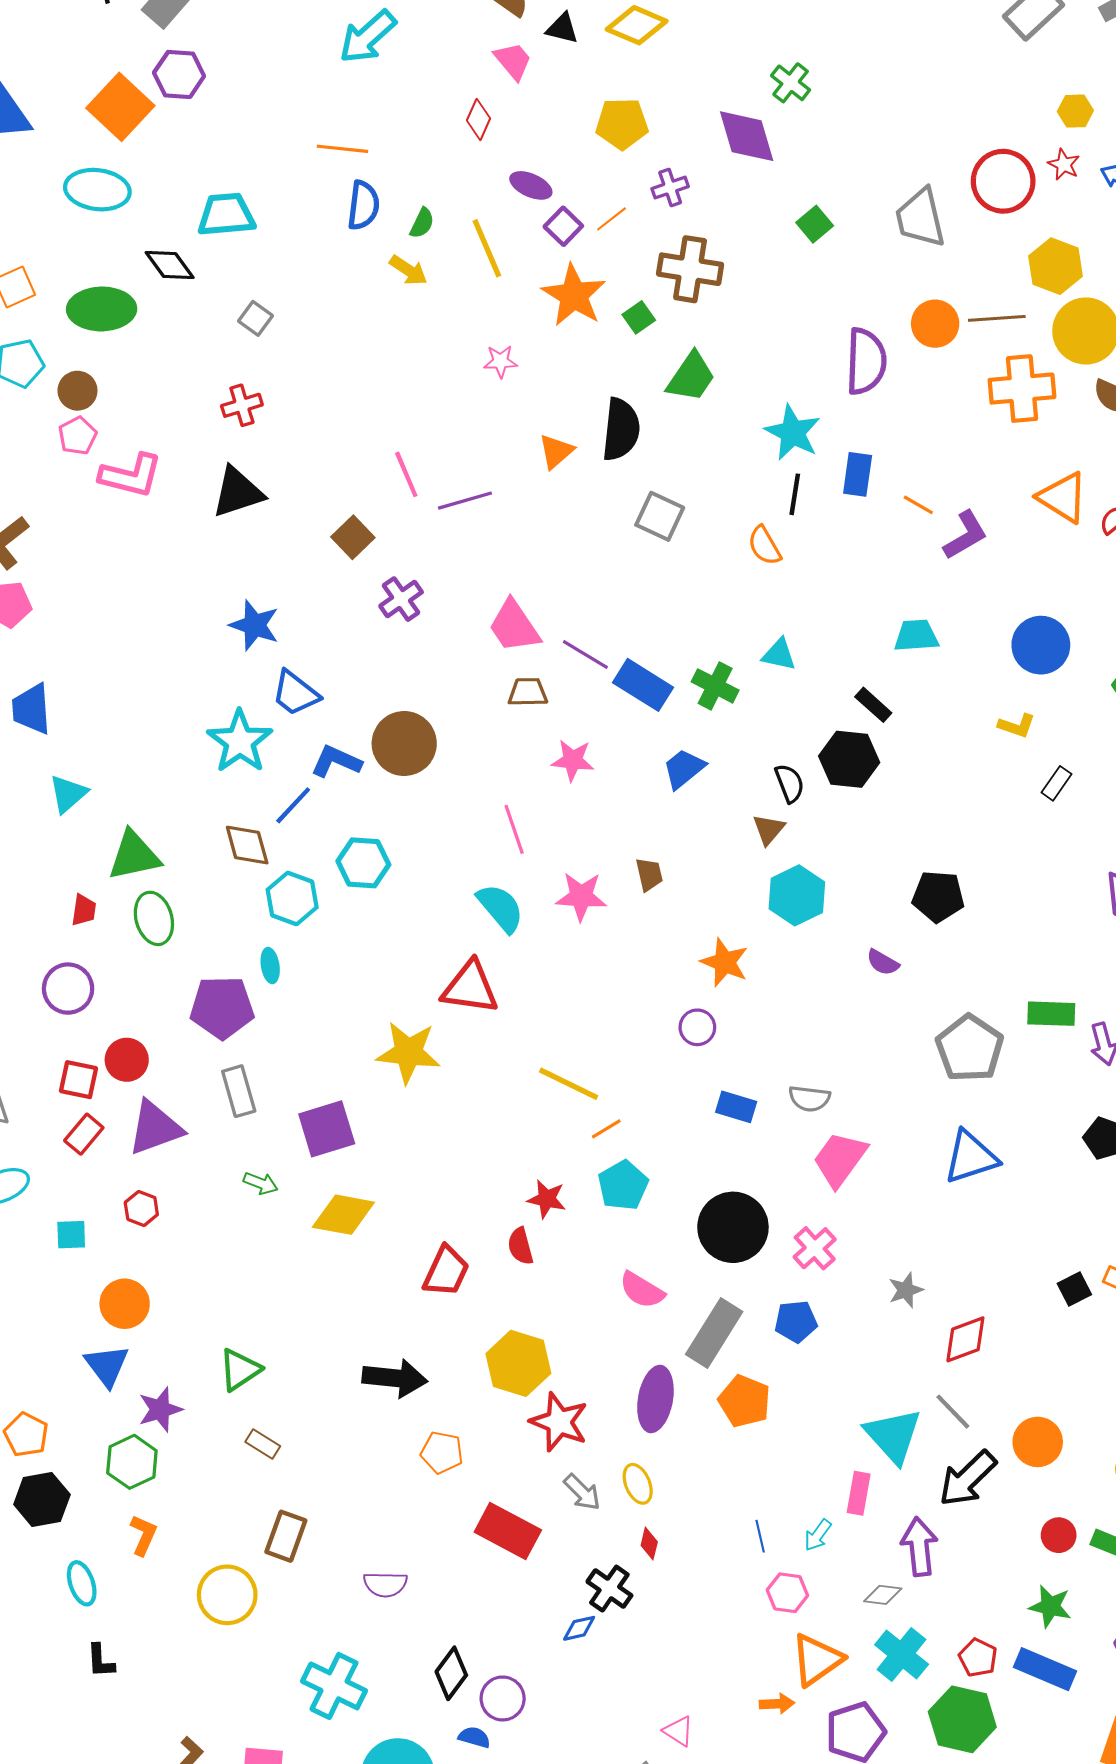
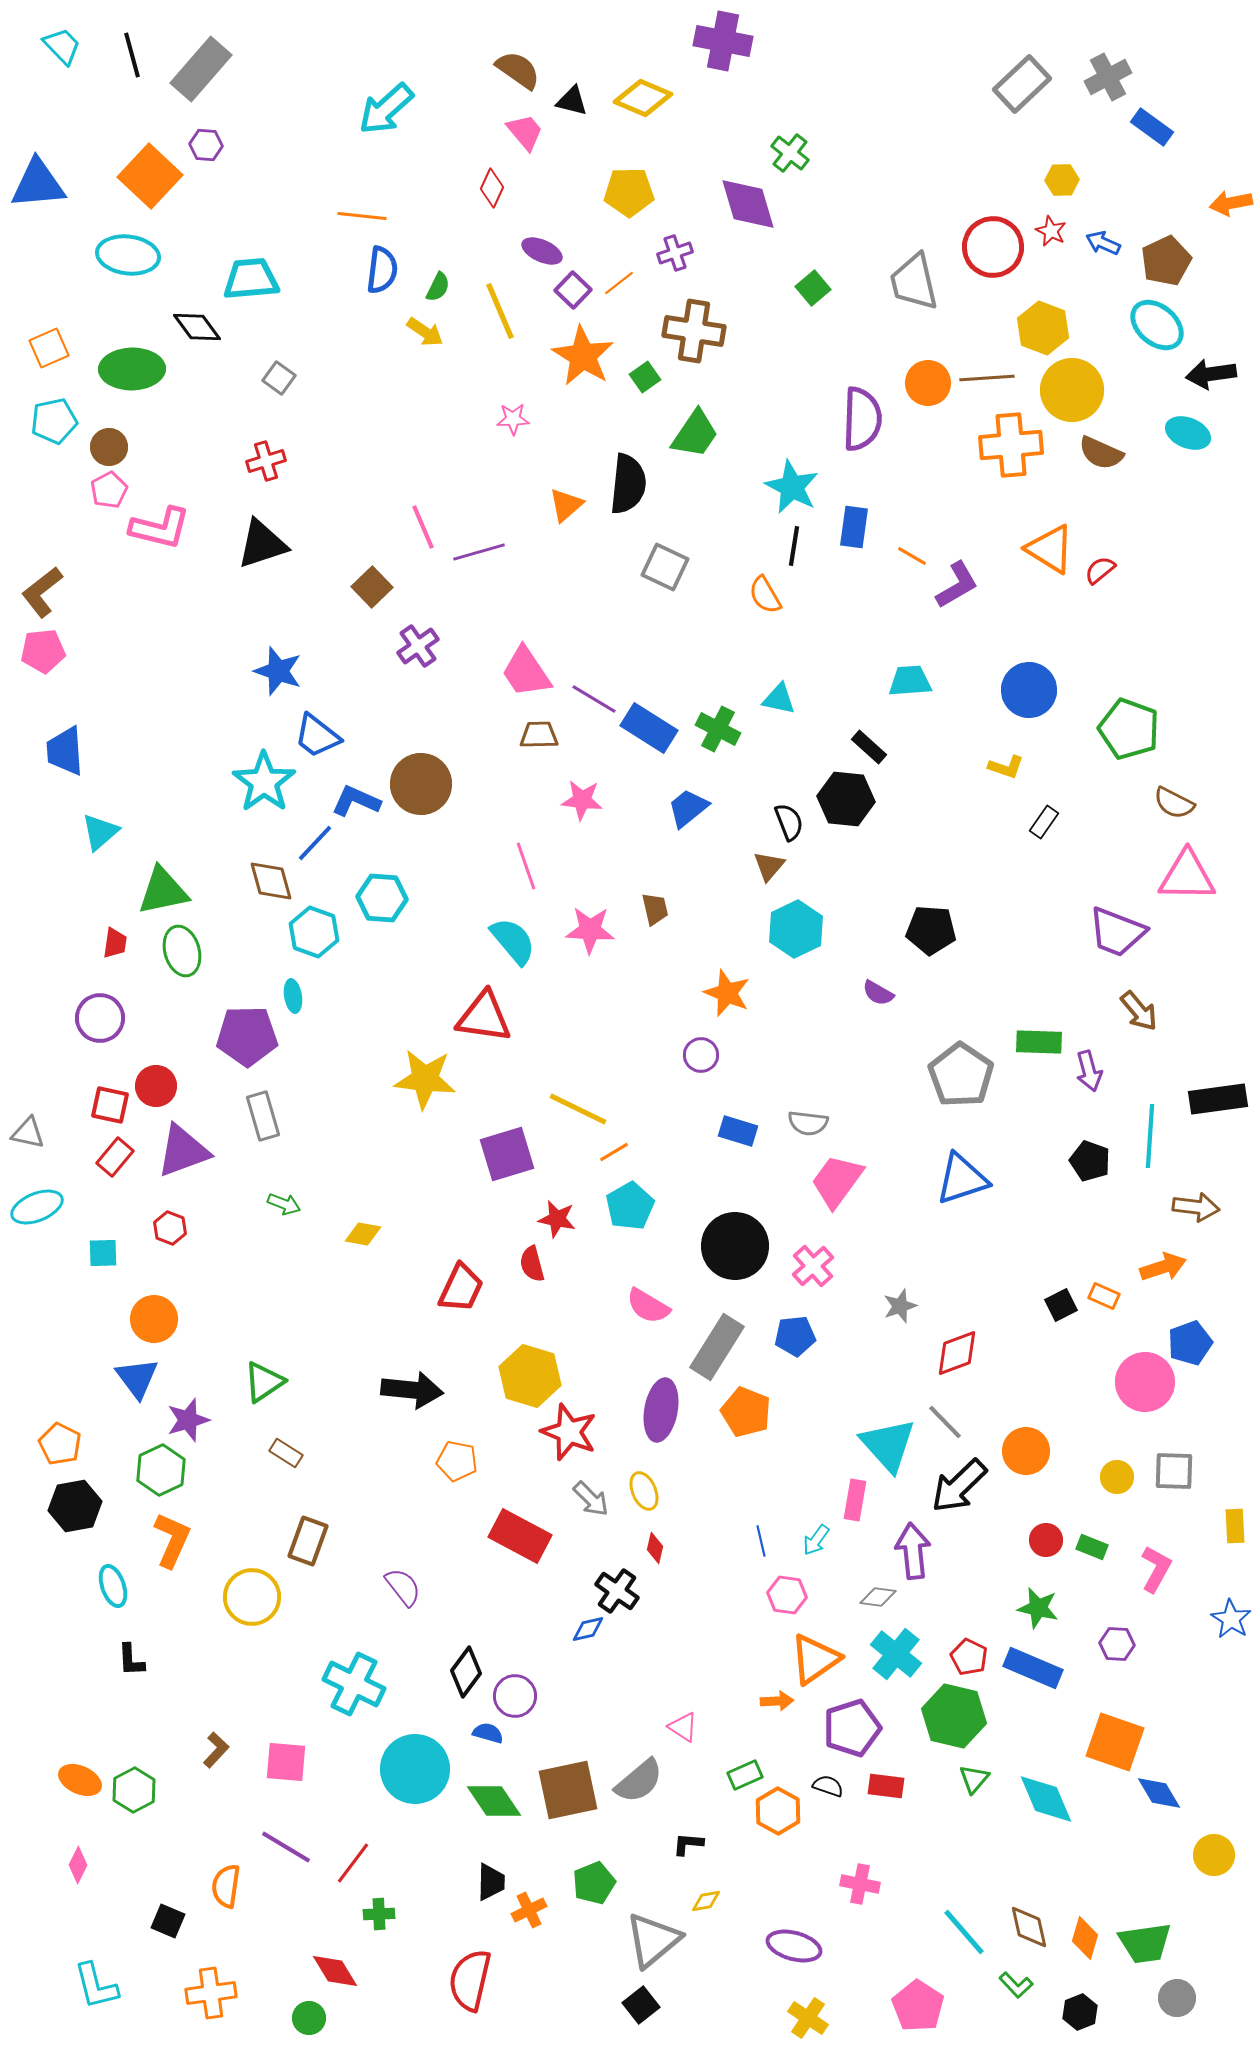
purple hexagon: (179, 74) -> (206, 145), size x0.7
purple square: (327, 1129) -> (507, 1154), moved
yellow diamond: (343, 1215) -> (363, 1234), size x0.6
orange L-shape: (143, 1535) -> (172, 1540), size x1.4
purple semicircle: (385, 1584) -> (403, 1587), turned -129

